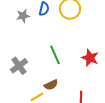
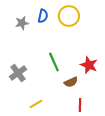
brown semicircle: (51, 85) -> (71, 82), moved

